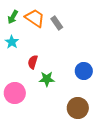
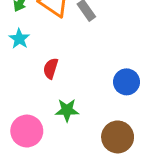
green star: (47, 79) -> (67, 110), moved
pink circle: (15, 93) -> (27, 131), moved

